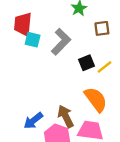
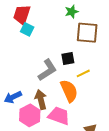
brown square: (102, 28) -> (87, 33), size x1.6
gray L-shape: (61, 42) -> (47, 70), moved
yellow line: (104, 67) -> (83, 73), moved

